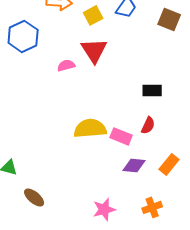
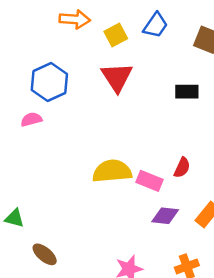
blue hexagon: (23, 36) -> (49, 82), moved
pink semicircle: (66, 65) -> (31, 119), moved
black rectangle: (152, 90) -> (187, 92), moved

